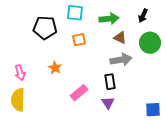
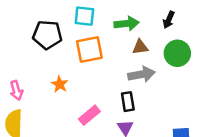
brown triangle: (120, 38) -> (140, 47), turned -32
orange square: (79, 40) -> (89, 50), size x1.6

